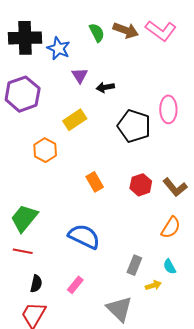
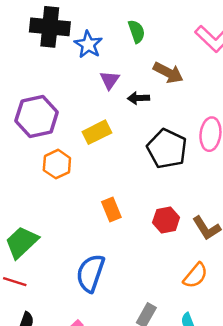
brown arrow: (126, 30) -> (168, 73), moved
purple hexagon: (23, 94) -> (37, 116), moved
blue semicircle: (84, 236) -> (90, 273), turned -104

